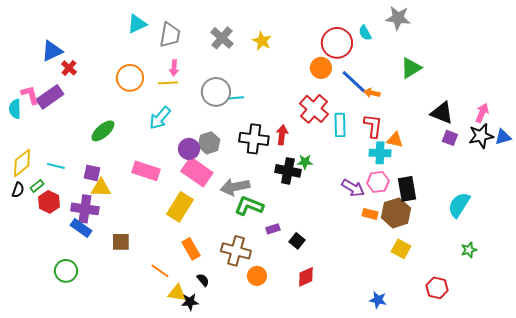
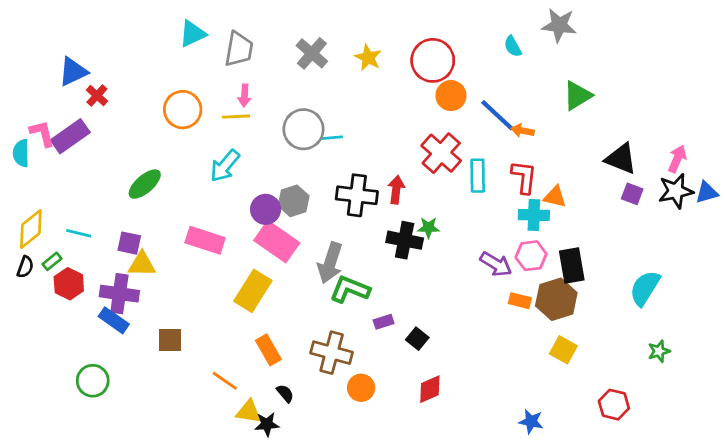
red circle: (337, 43) -> (433, 60), moved
gray arrow: (235, 187) -> (330, 263), turned -60

